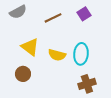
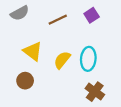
yellow semicircle: (57, 55) -> (62, 60), turned 114
brown cross: (87, 84) -> (95, 92), turned -36

